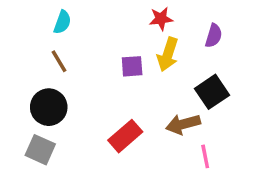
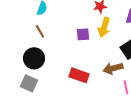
red rectangle: (125, 136) -> (79, 75), turned 60

